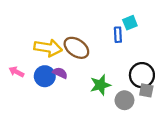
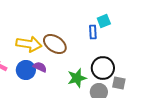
black circle: (142, 75) -> (103, 68), moved

